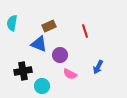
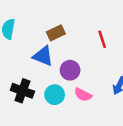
black cross: (23, 71) -> (22, 91), turned 30
cyan circle: (42, 86) -> (55, 95), moved

